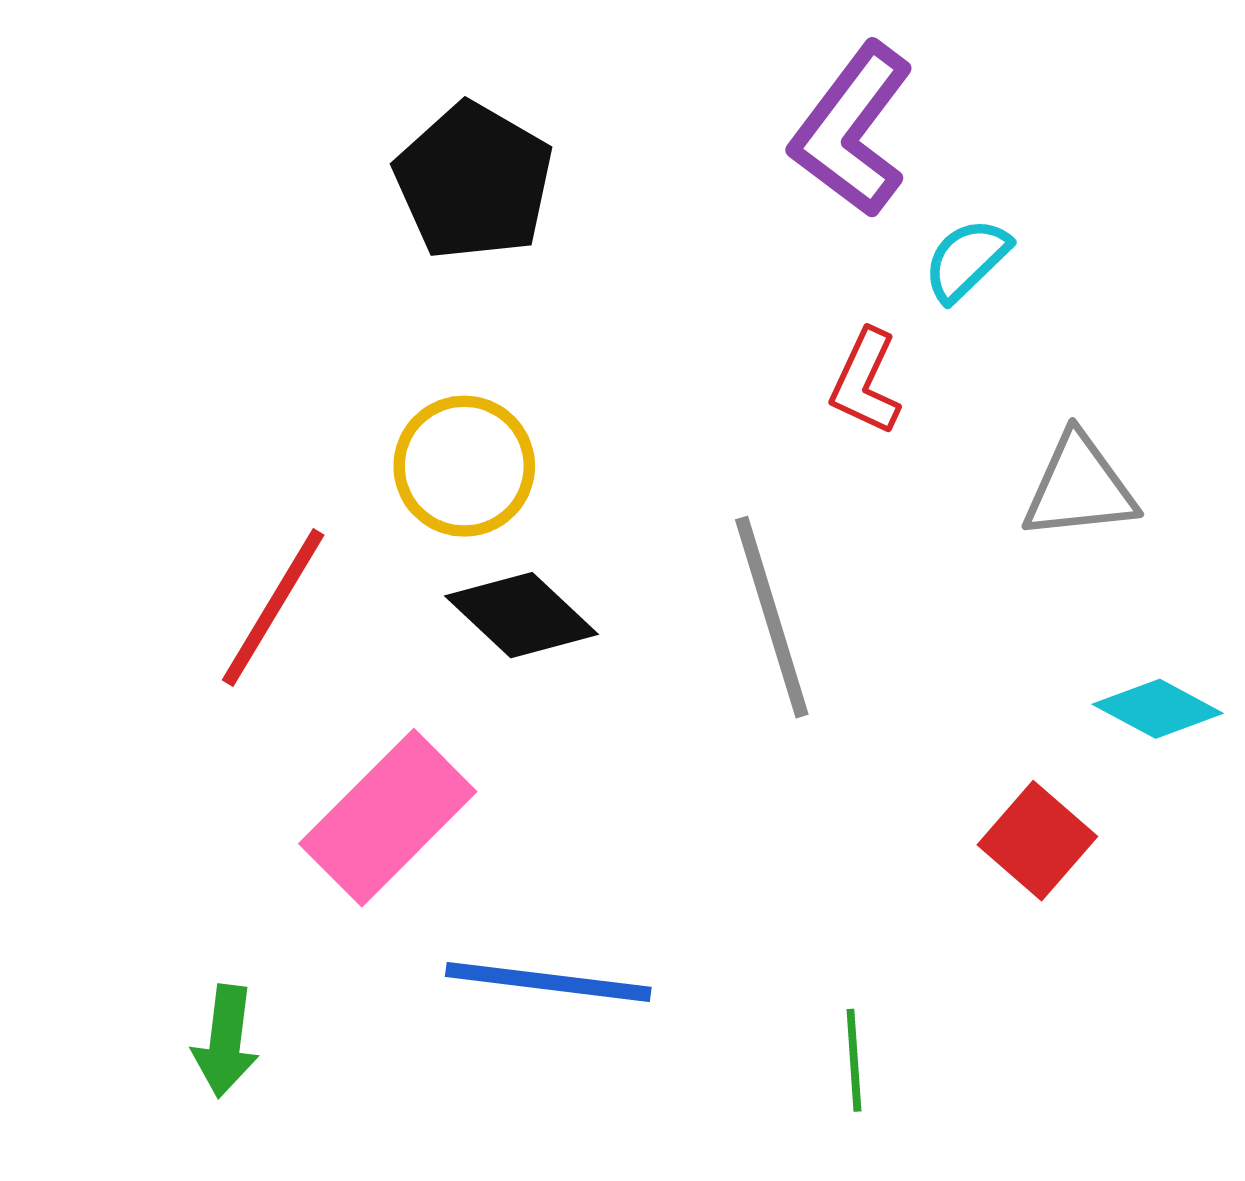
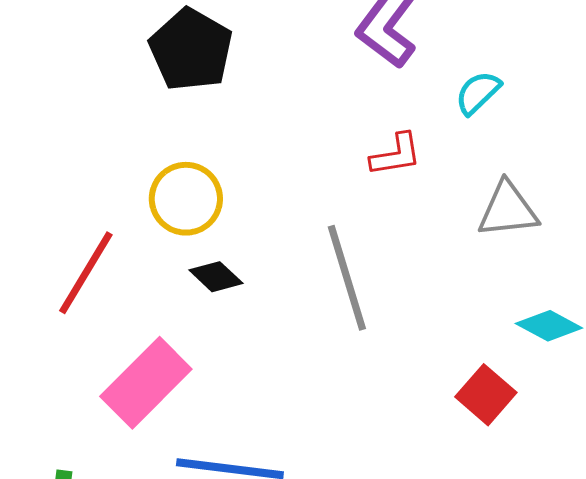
cyan semicircle: (967, 260) -> (478, 93), moved
red L-shape: (865, 382) -> (396, 155), turned -124
black diamond: (522, 615) -> (216, 277), size x0.7

